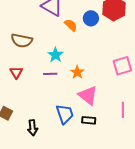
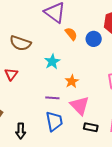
blue circle: (91, 18) -> (94, 39), moved
purple line: (50, 74) -> (52, 98), moved
black rectangle: (89, 120) -> (91, 127), moved

